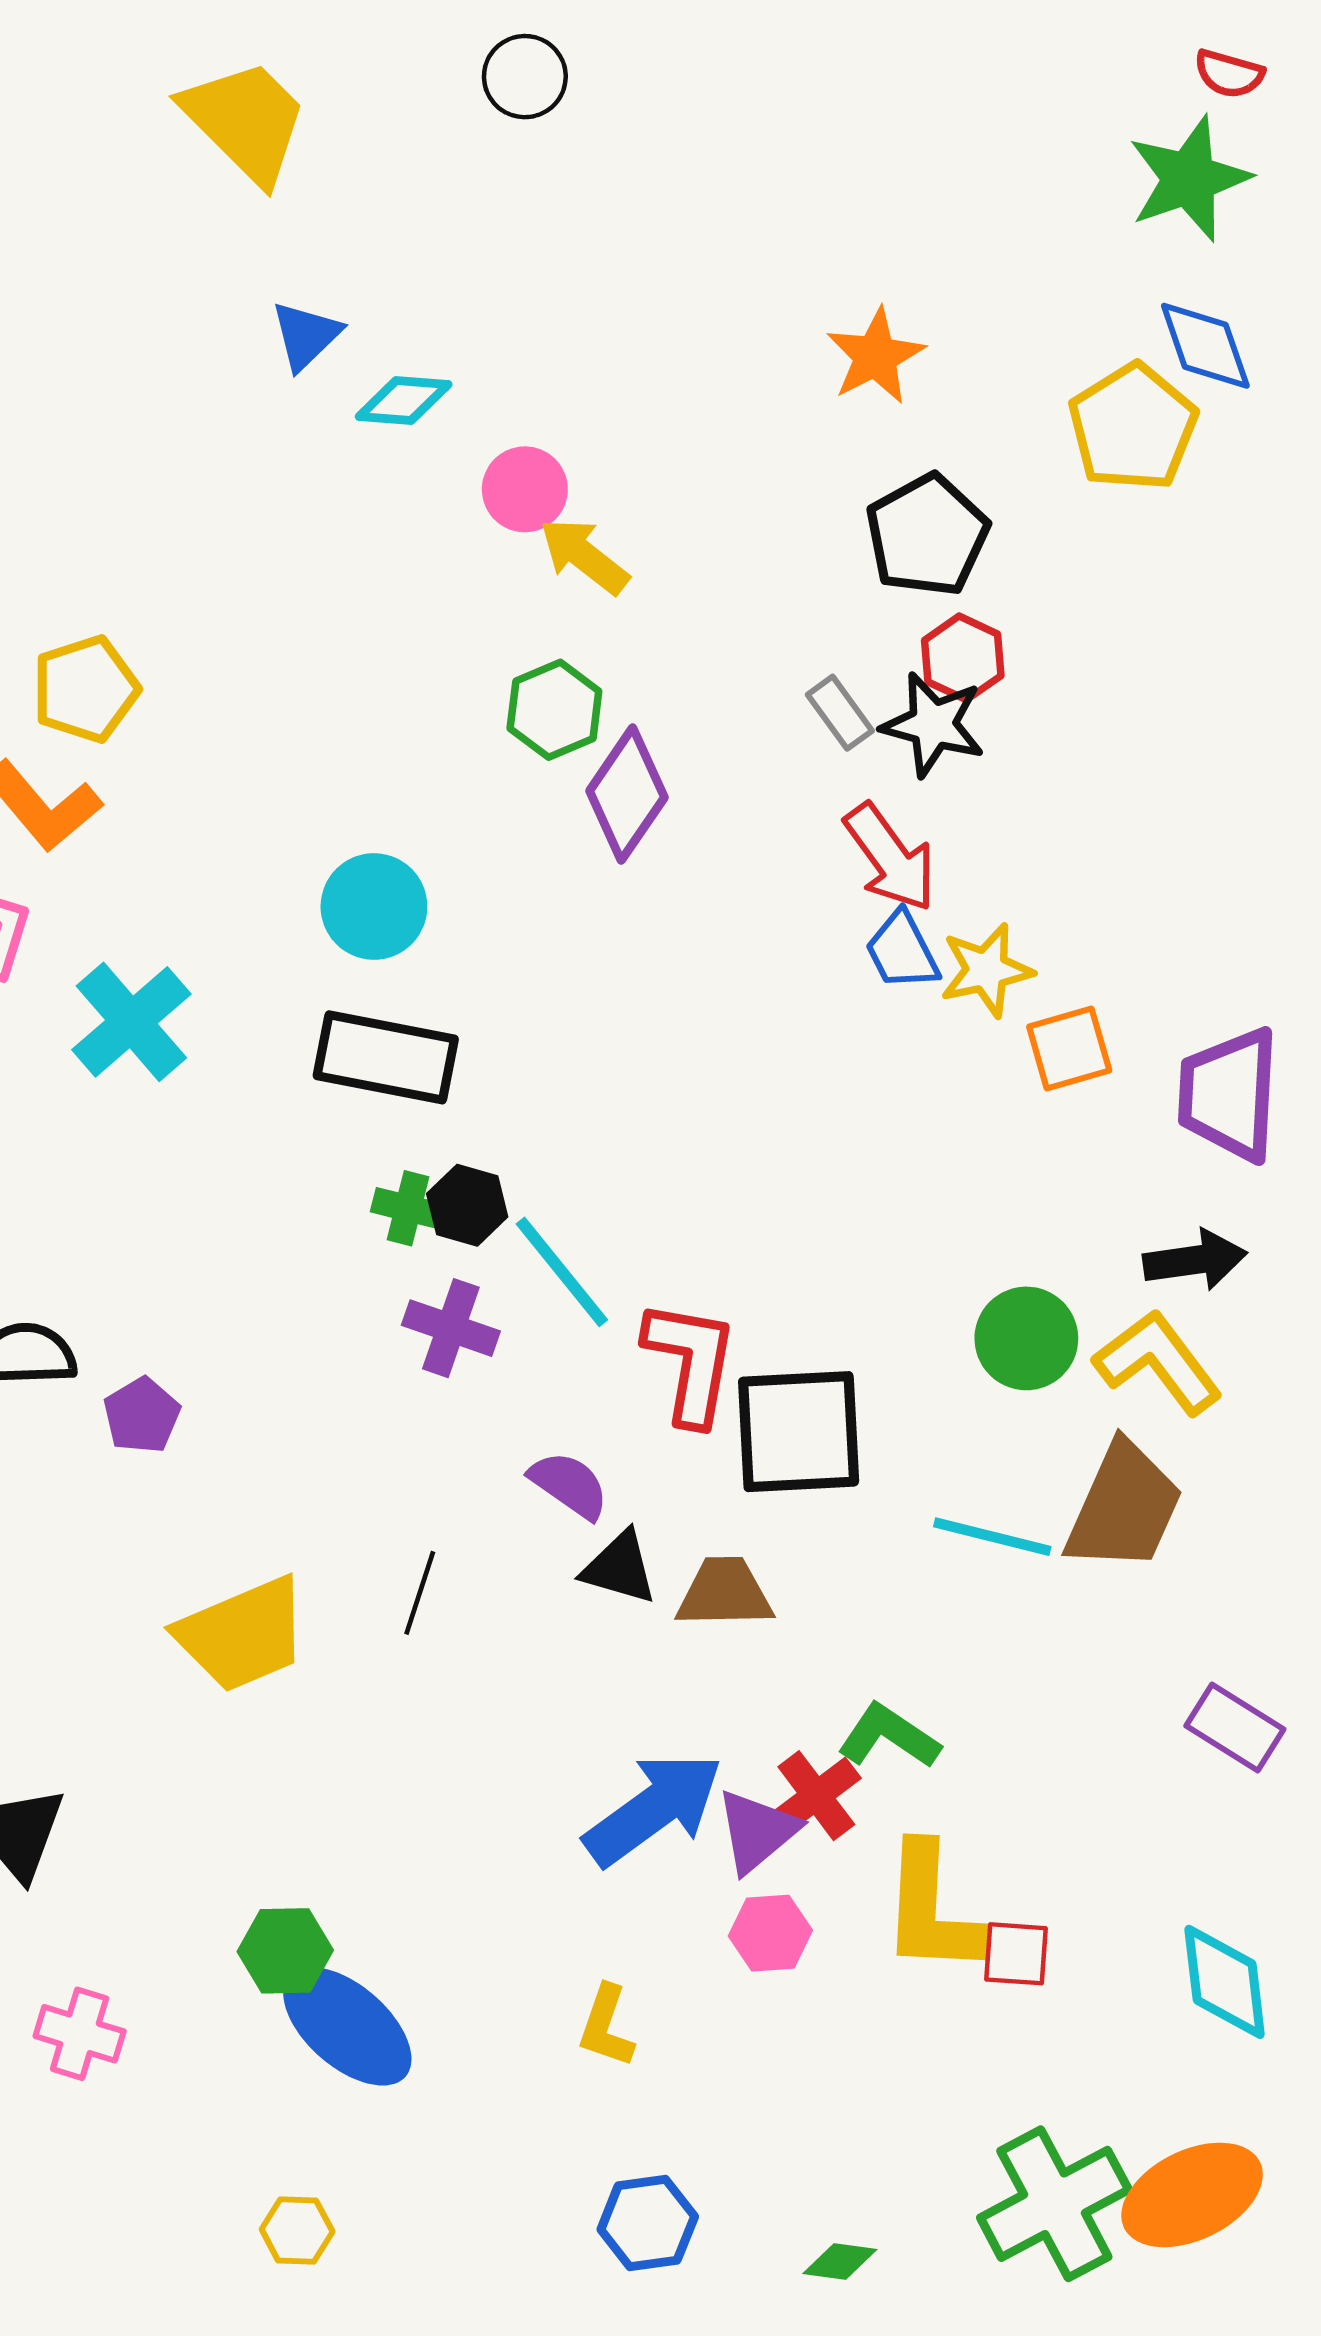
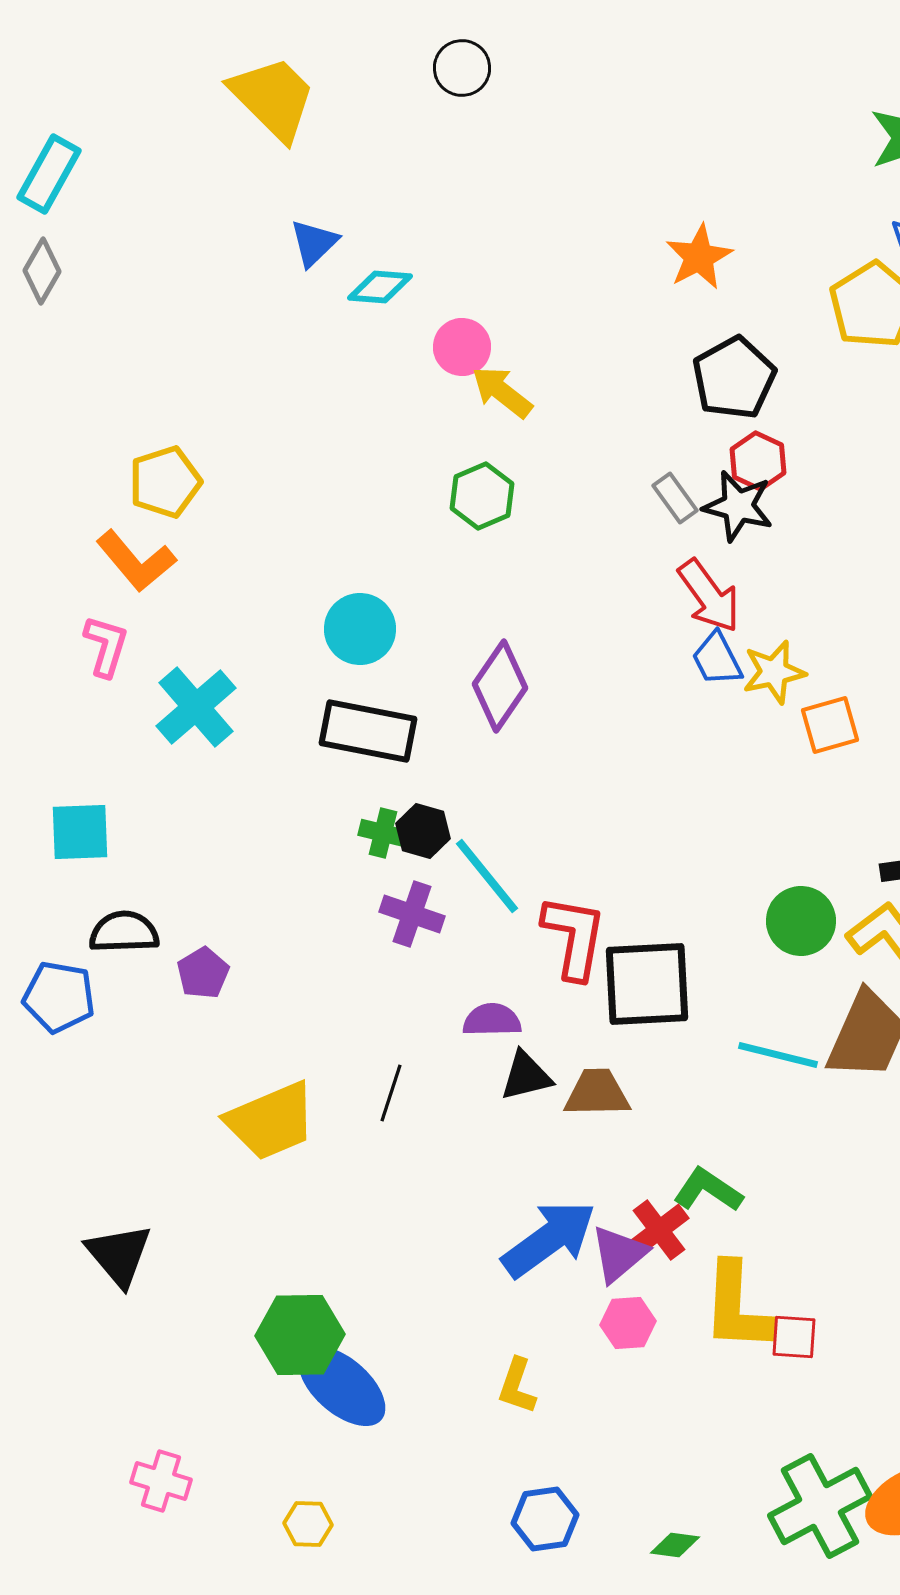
purple diamond: (627, 794) -> (500, 686), moved
purple semicircle: (569, 1485) -> (492, 1020), turned -36
black triangle: (620, 1568) -> (526, 1076), turned -30
green hexagon: (285, 1951) -> (300, 1335), size x1.4
pink cross: (80, 2034) -> (161, 1481), moved

